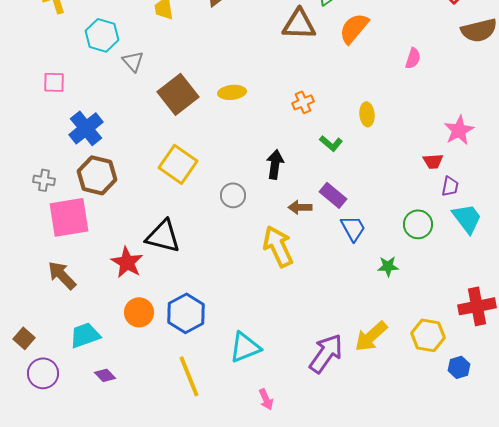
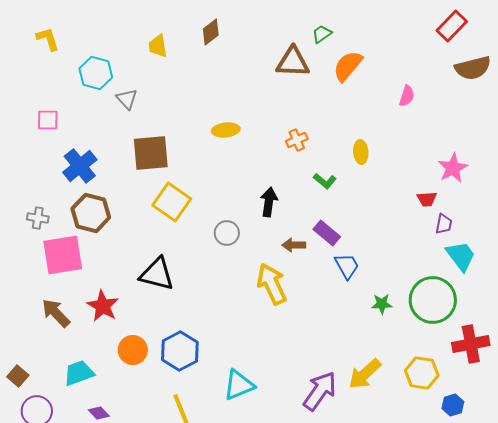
brown square: (178, 94) -> (151, 153), moved, turned 33
green circle: (418, 224) -> (433, 300), moved, size x1.6
red star: (127, 262) -> (103, 306), moved

